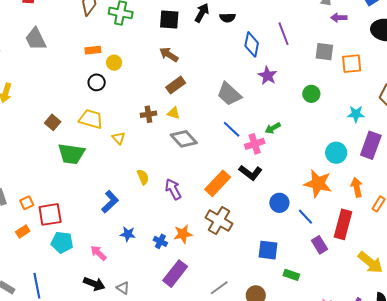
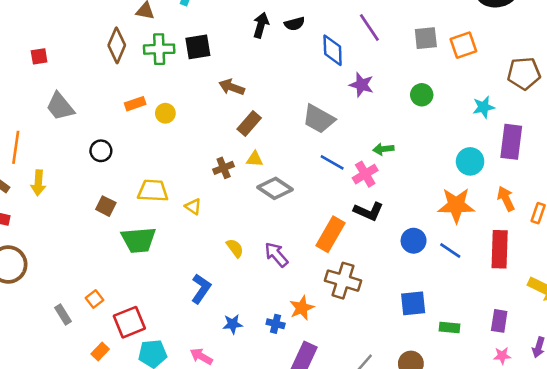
black square: (169, 19) -> (198, 47), moved
black circle: (97, 82) -> (101, 151), moved
green arrow: (273, 128) -> (383, 149), turned 35
orange square: (27, 203) -> (94, 299), moved
purple rectangle: (320, 245) -> (499, 321), moved, turned 54

